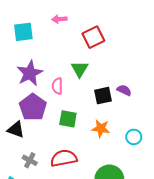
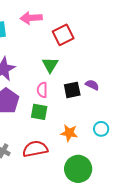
pink arrow: (59, 19) -> (31, 18), size x1.5
pink semicircle: (57, 86) -> (42, 90), moved
orange star: (101, 128) -> (69, 133), moved

